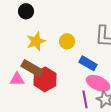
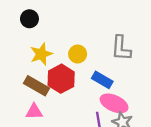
pink triangle: (17, 79) -> (34, 112), moved
red hexagon: (45, 79) -> (61, 79), moved

